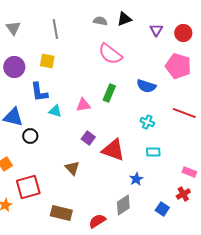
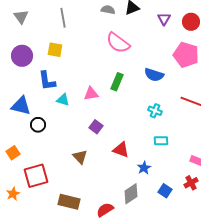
red triangle: (113, 150) -> (121, 150), moved, size x0.7
blue square: (162, 209) -> (165, 191), moved

